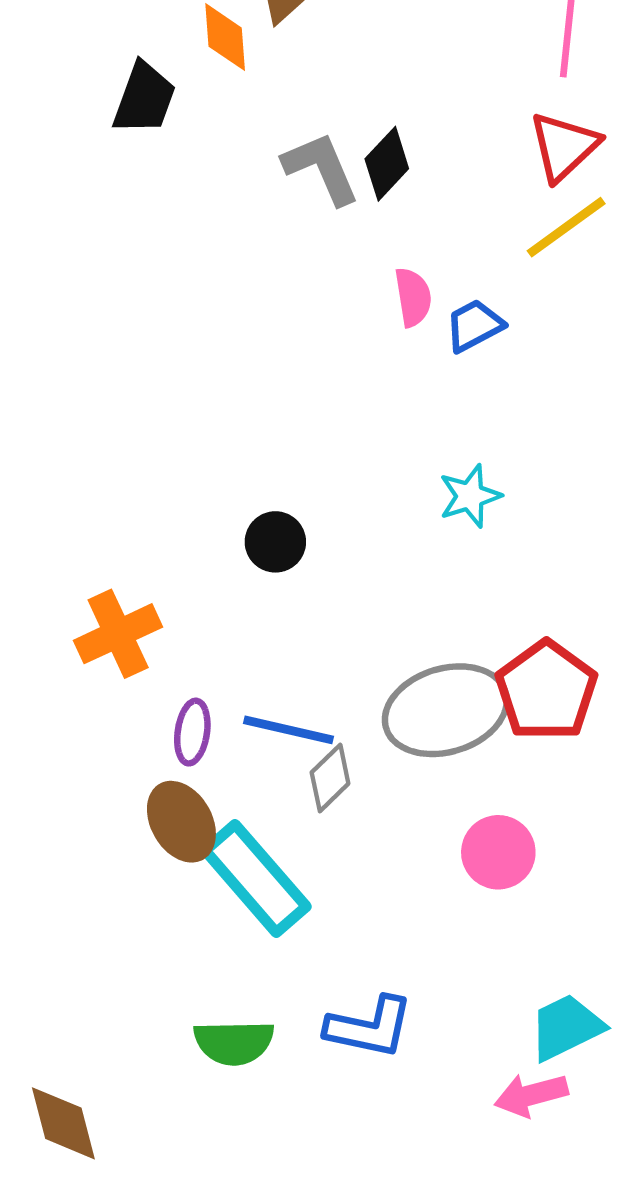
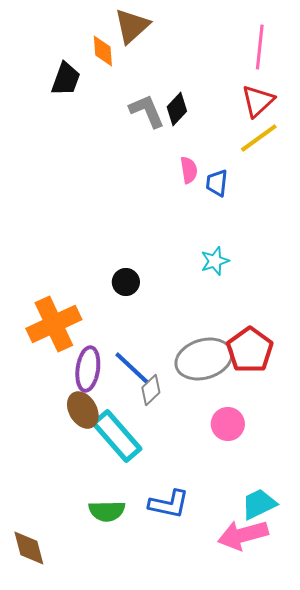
blue trapezoid: (474, 326) -> (217, 183), turned -56
orange cross: (118, 634) -> (54, 324), size x1.4
blue line: (289, 730) -> (132, 368), turned 30
purple ellipse: (192, 732) -> (88, 369), size x1.5
pink arrow: (531, 1095) -> (243, 535), size x1.5

